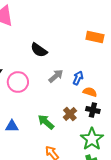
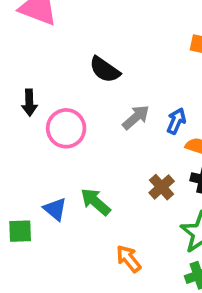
green arrow: (46, 122) -> (95, 202), moved
blue triangle: (12, 126) -> (55, 209), turned 40

